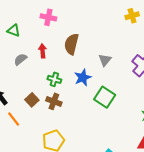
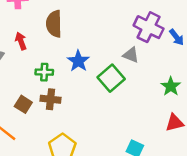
gray triangle: (105, 60) -> (131, 55), moved, turned -32
green square: (105, 97) -> (111, 78), turned 30

